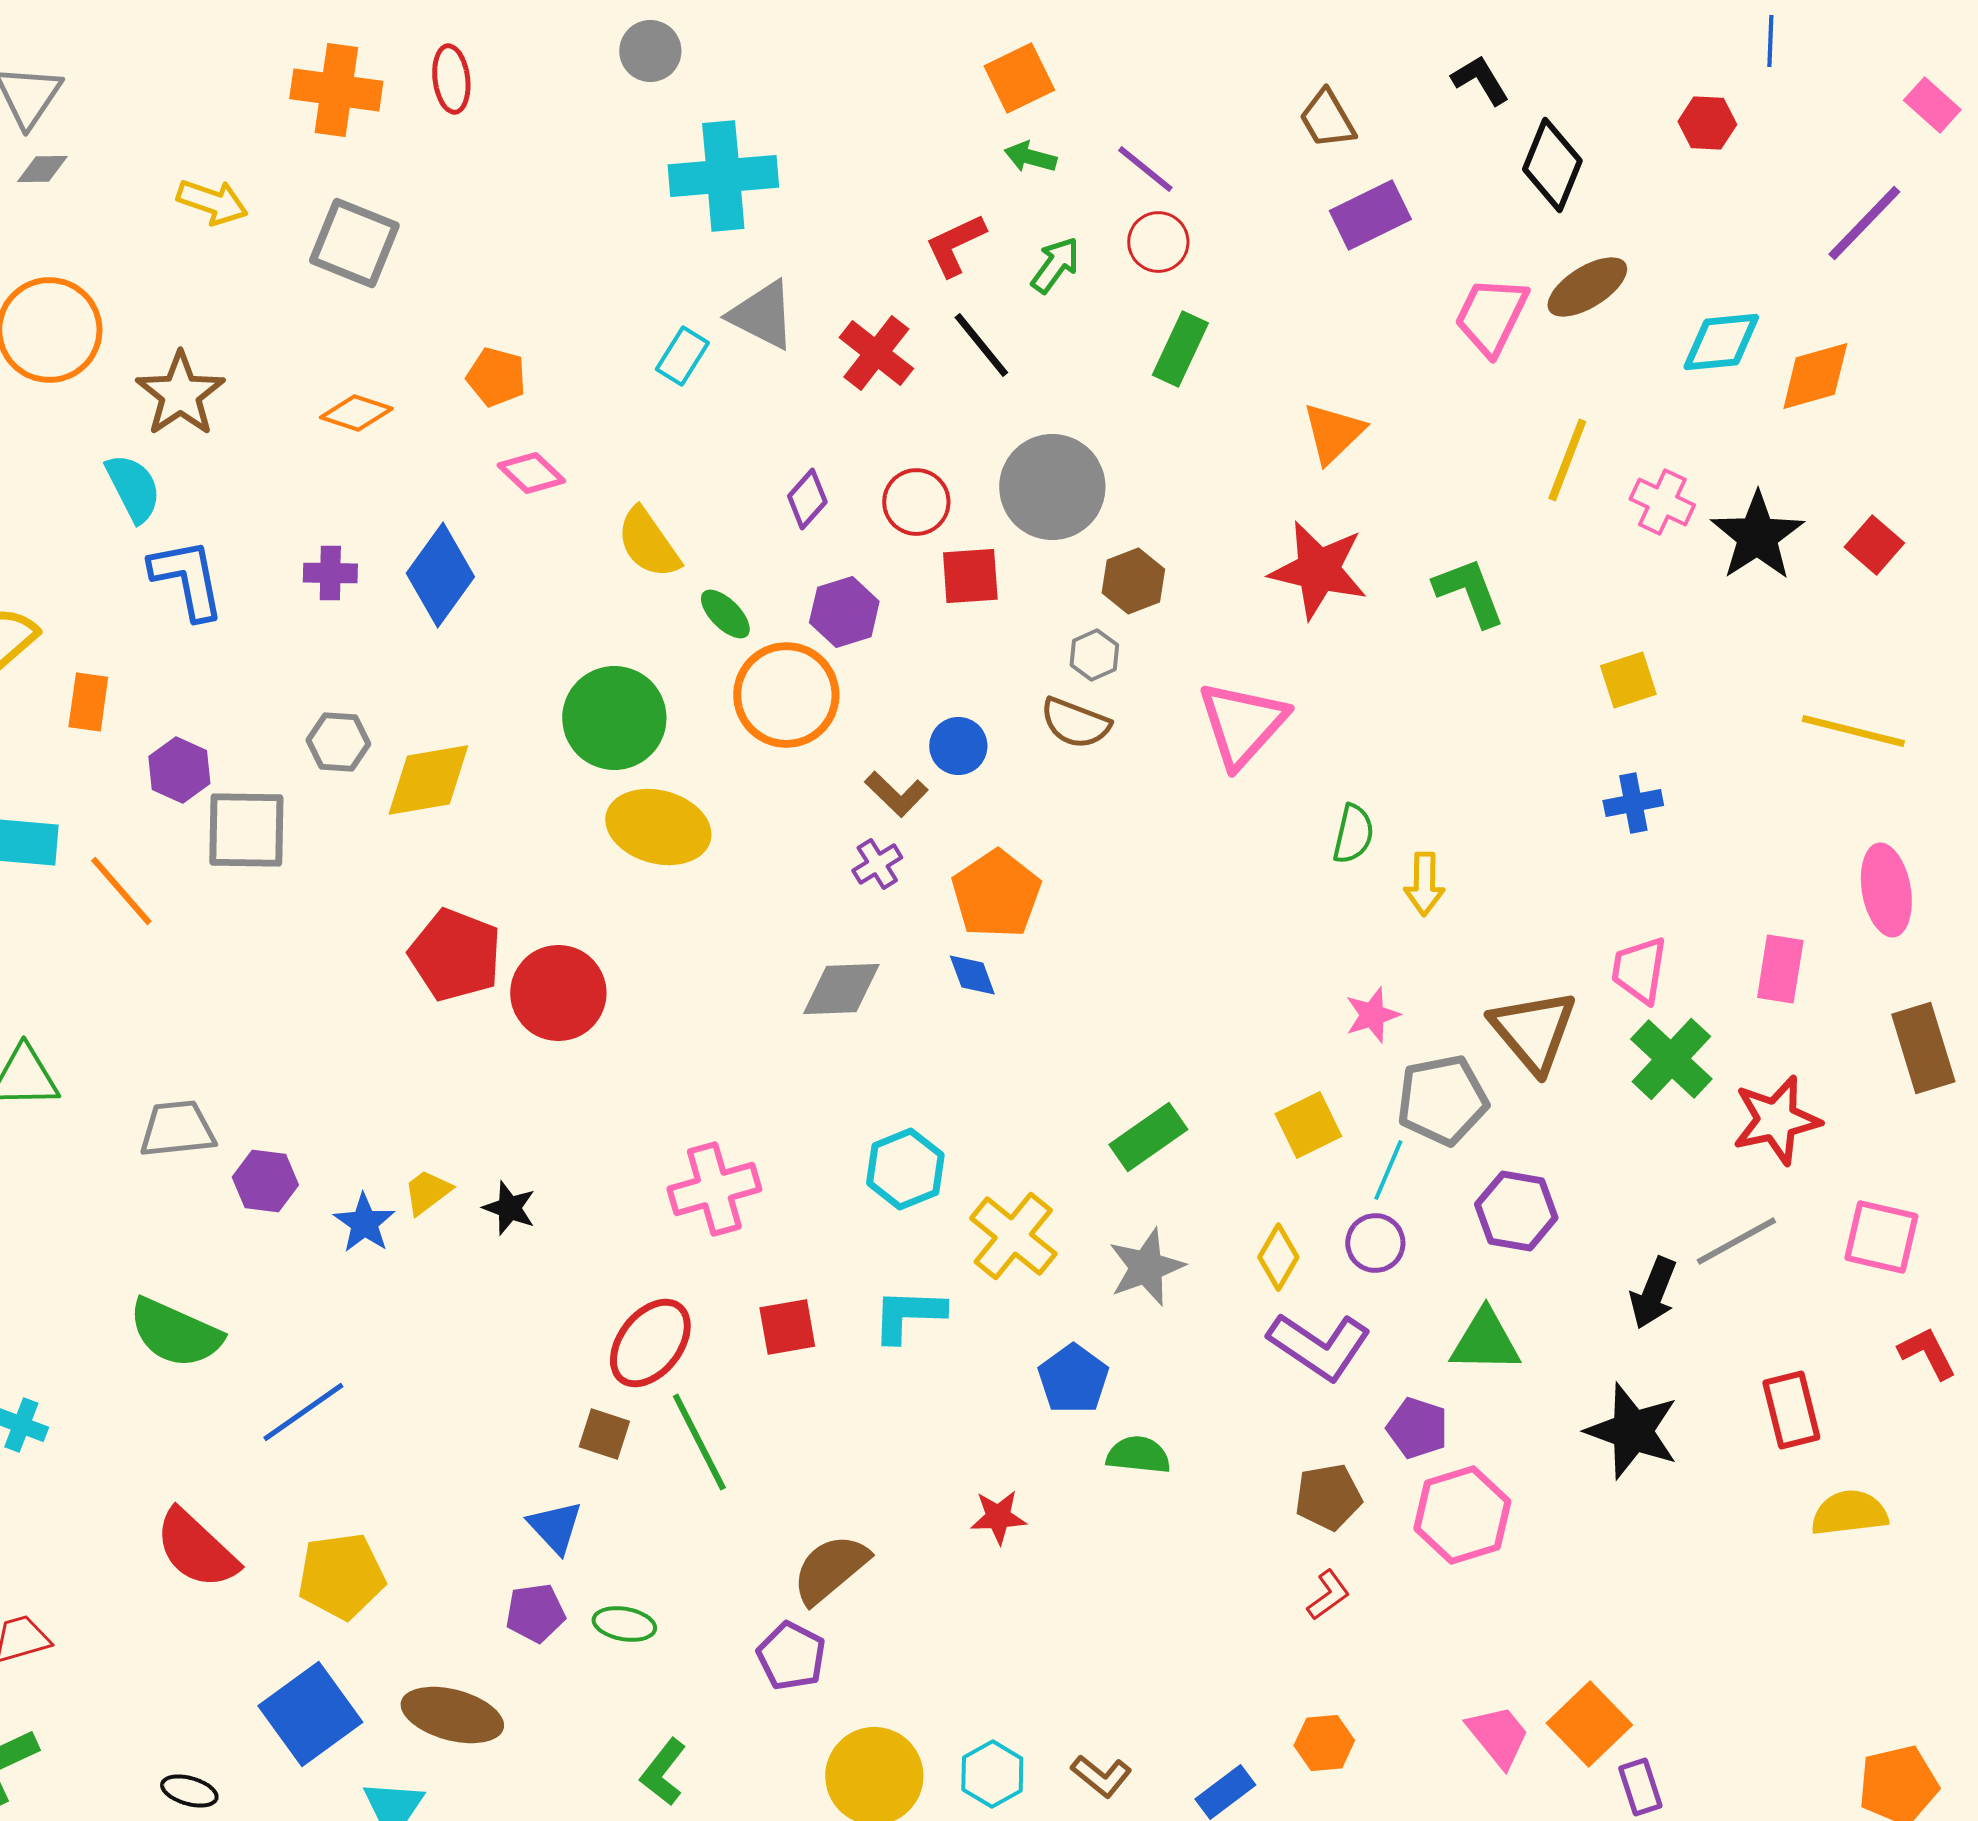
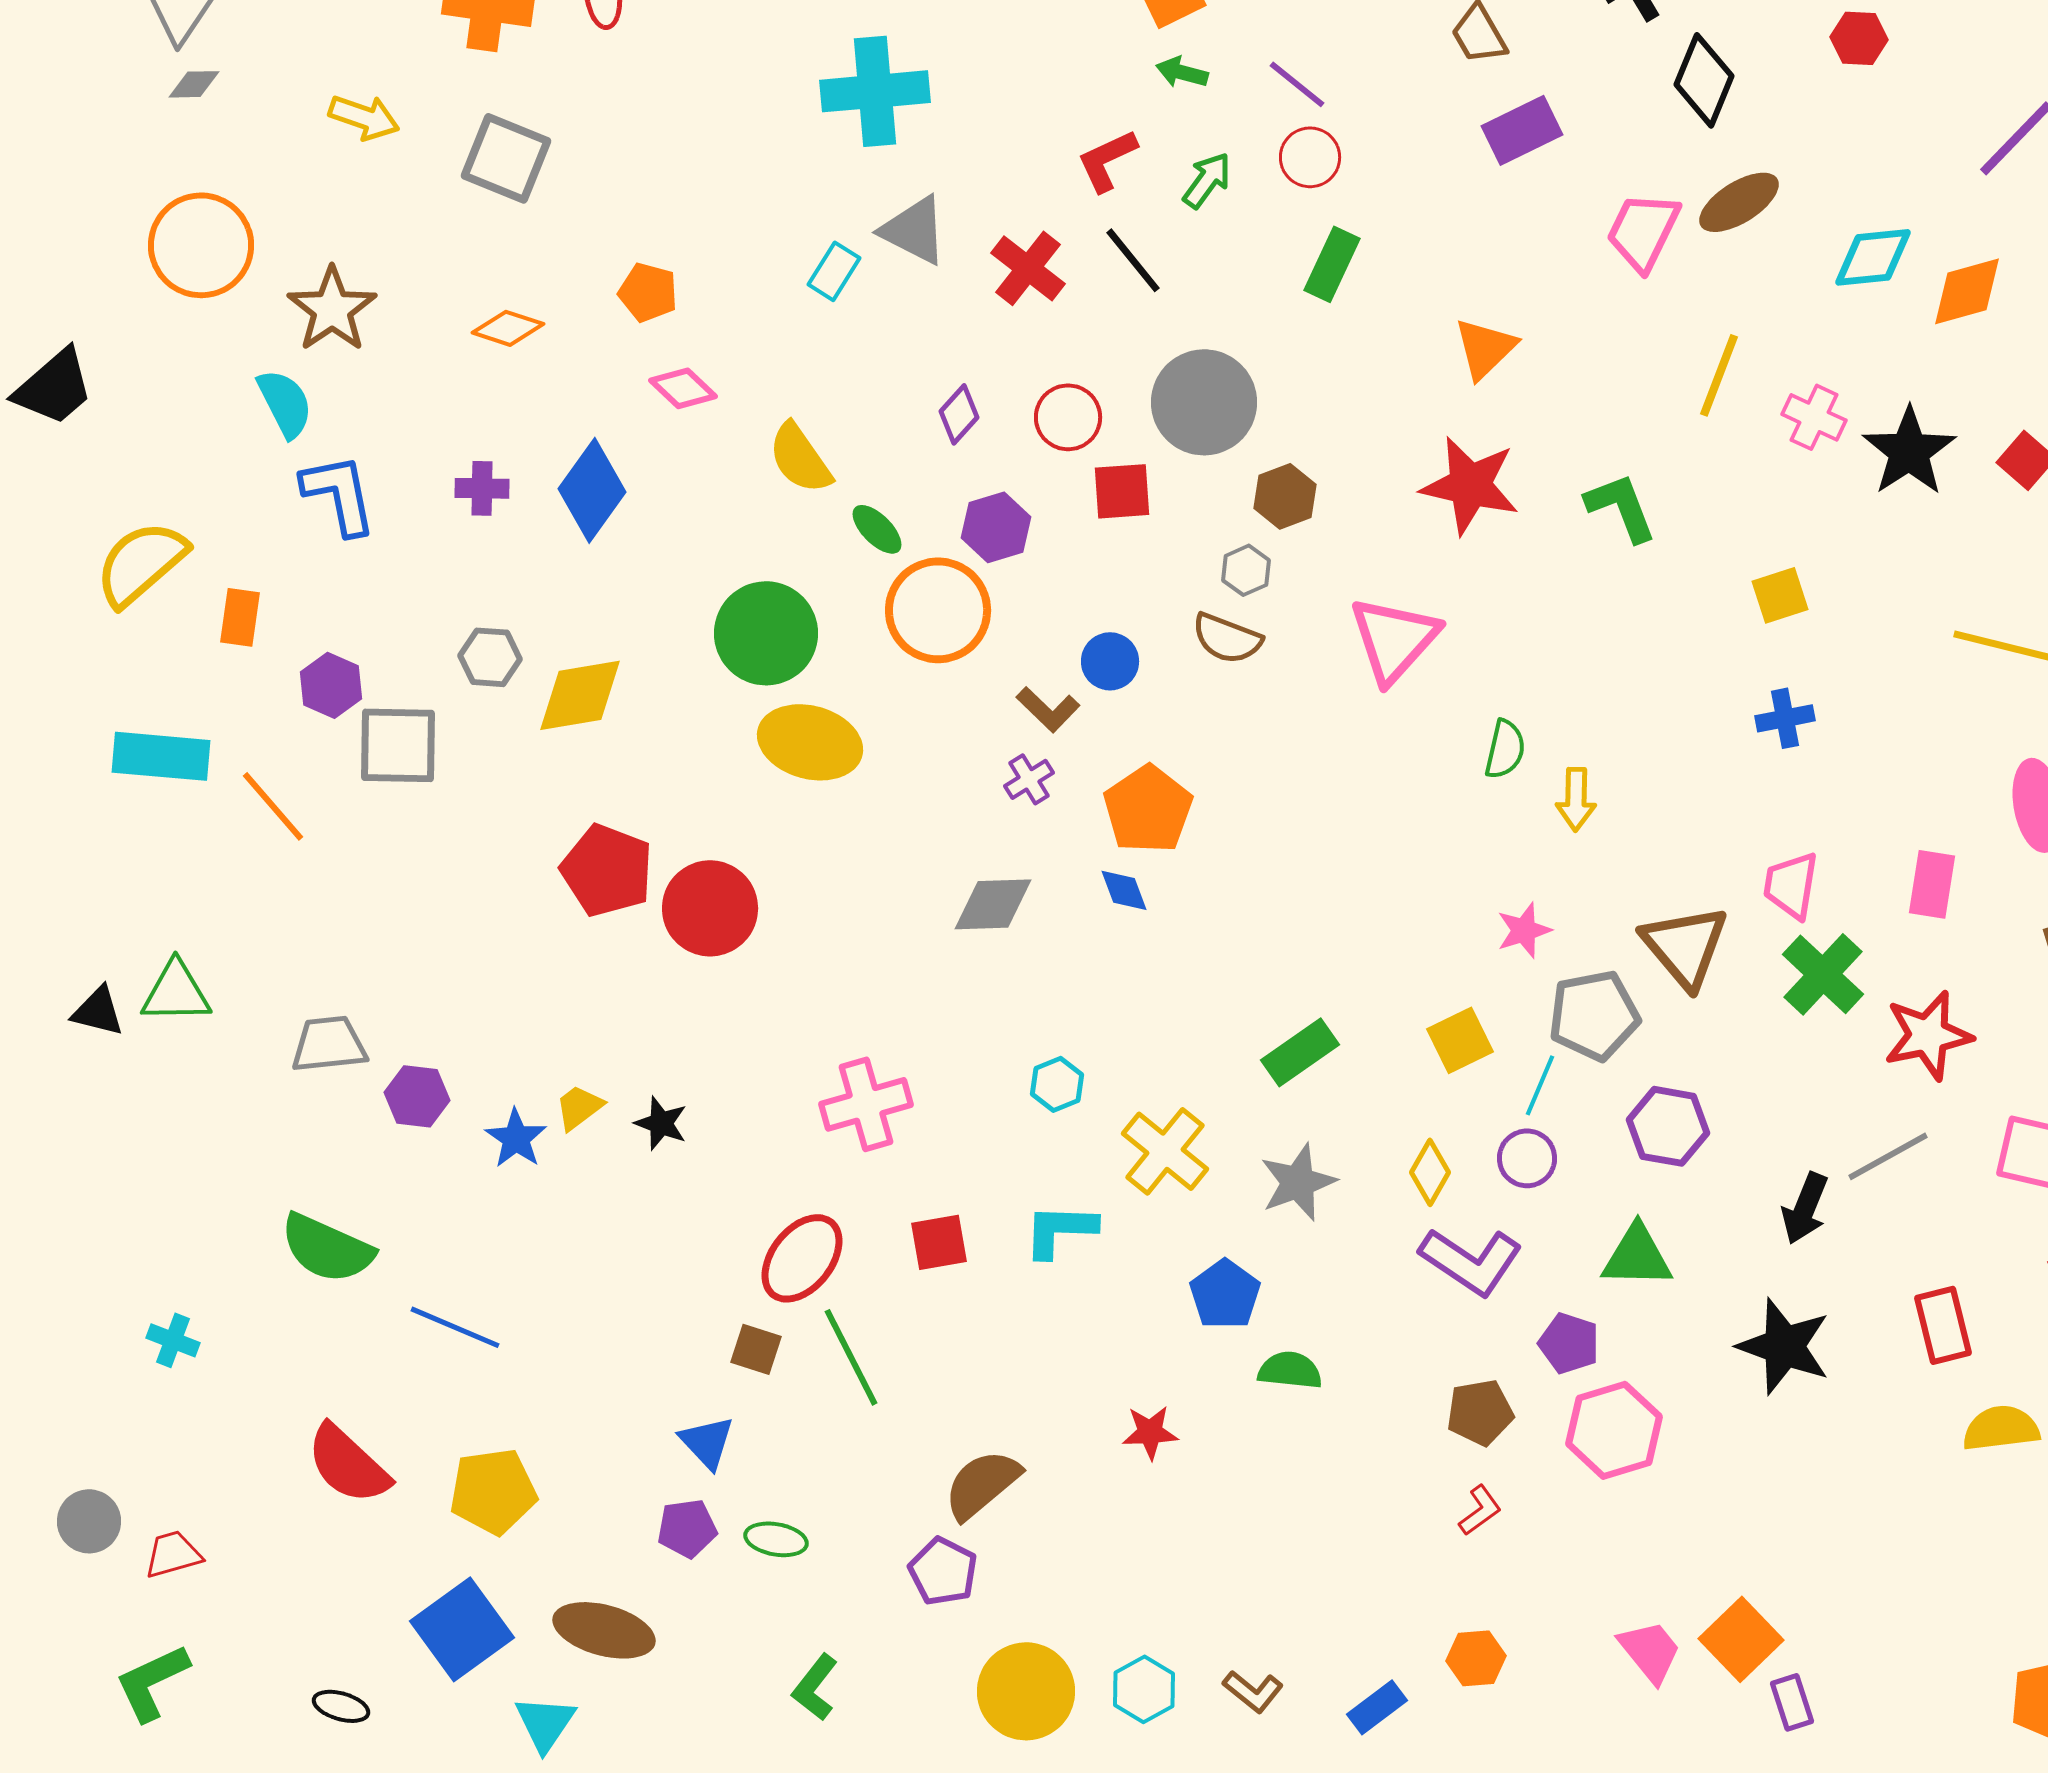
cyan hexagon: (905, 1169) -> (1057, 1084), size x0.7
blue line: (303, 1412) -> (455, 1327), turned 58

